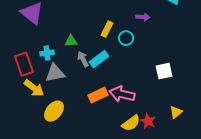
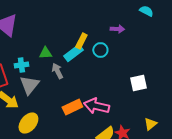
cyan rectangle: (99, 59) -> (73, 53), moved
gray triangle: (55, 73) -> (29, 85), turned -40

